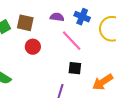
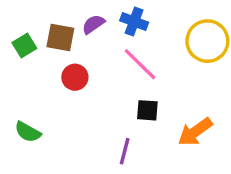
purple semicircle: (57, 17) -> (93, 24), moved, turned -40
blue cross: (82, 17) -> (134, 22), moved

